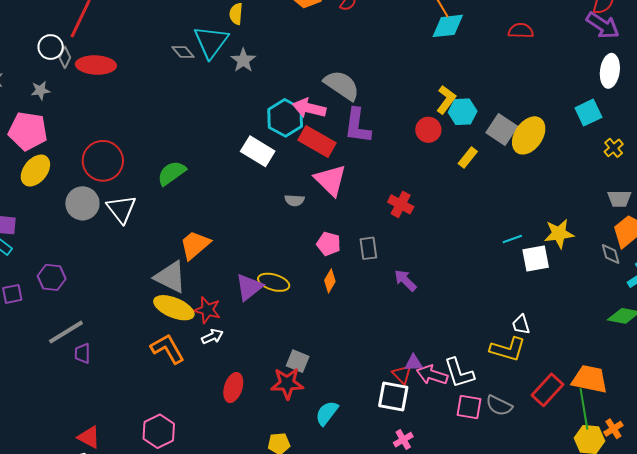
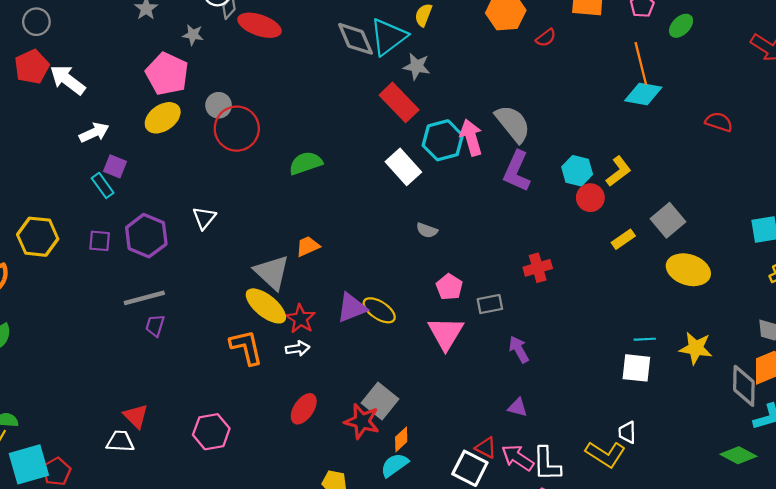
gray diamond: (183, 52) -> (356, 39), size x1.6
gray star: (243, 60) -> (417, 66), turned 30
pink arrow: (309, 108) -> (471, 138), turned 44
cyan hexagon: (463, 112) -> (577, 171), moved
yellow ellipse: (529, 135) -> (688, 270), moved, turned 57
red rectangle: (317, 141) -> (399, 102), moved
pink triangle: (330, 180) -> (446, 333), moved
gray circle: (82, 203) -> (219, 105), moved, size x0.7
red cross: (401, 204) -> (538, 268), turned 30
white triangle: (121, 209) -> (204, 218), moved, size x0.7
orange trapezoid: (195, 245) -> (308, 246), size x0.7
gray rectangle: (368, 248) -> (490, 304), turned 70
gray diamond: (611, 254) -> (744, 386), size x1.6
white square: (536, 258) -> (636, 368), moved
purple hexagon: (52, 277) -> (146, 236), size x1.4
orange diamond: (330, 281) -> (401, 439), moved
gray square: (298, 361) -> (380, 401), size x1.4
purple triangle: (414, 363) -> (518, 407), moved
red triangle: (402, 374) -> (486, 448), turned -35

